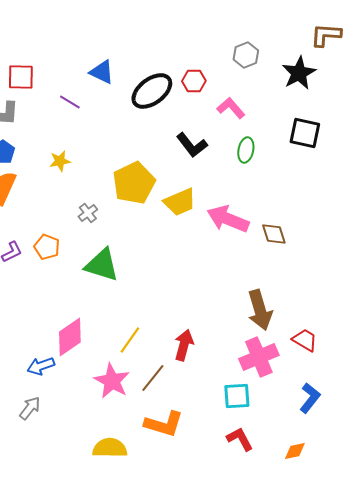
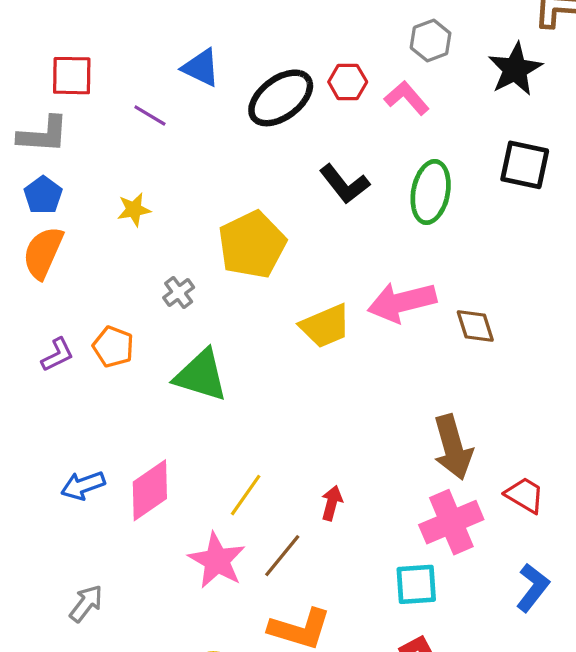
pink L-shape: (231, 108) -> (407, 98), moved
green ellipse: (246, 150) -> (431, 192), size x1.5
yellow trapezoid: (180, 202) -> (325, 326), moved
pink arrow: (228, 219) -> (402, 302), turned -36
red arrow: (184, 345) -> (332, 503), size x0.7
blue arrow: (41, 366) -> (83, 485), moved

